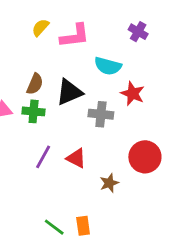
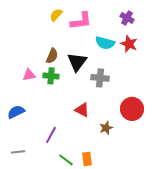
black triangle: (69, 92) -> (77, 62), turned -30
red star: (133, 94) -> (129, 44), moved
purple line: (43, 157) -> (51, 135), moved

